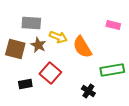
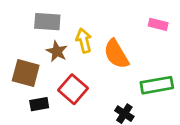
yellow arrow: (58, 37) -> (84, 41), turned -126
brown square: (15, 49) -> (26, 73), moved

